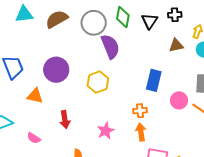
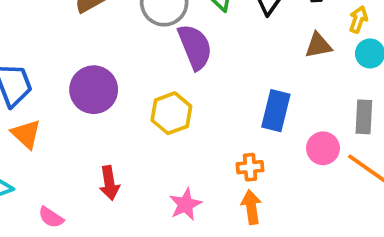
orange triangle: (35, 96) -> (26, 134), moved, turned 30

